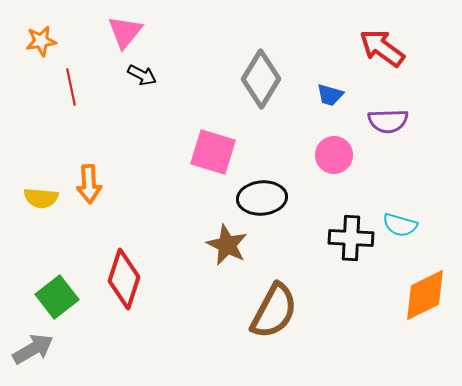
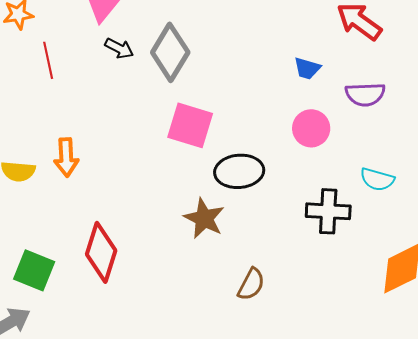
gray diamond: (261, 79) -> (170, 52), moved
cyan semicircle: (400, 225) -> (377, 179), moved
green square: (57, 297) -> (34, 270), turned -30
brown semicircle: (274, 311) -> (251, 284), size x0.6

